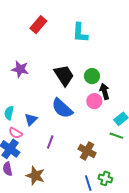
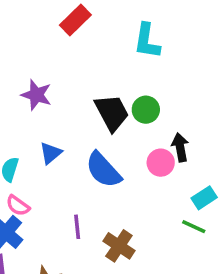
green circle: (92, 76) -> (146, 110), moved
blue triangle: (31, 119) -> (51, 153), moved
purple line: (50, 142) -> (77, 227), turned -32
brown cross: (87, 151) -> (119, 246), moved

